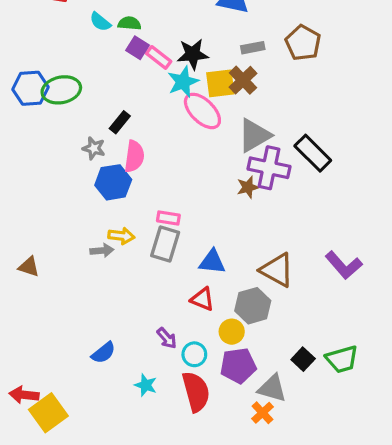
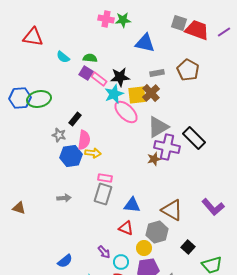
green semicircle: (129, 23) -> (90, 58), moved
yellow arrow: (121, 236) -> (93, 153), moved
black square: (303, 359) -> (188, 247), moved

